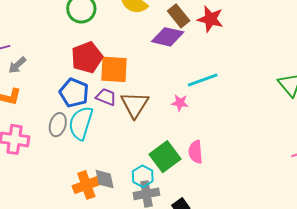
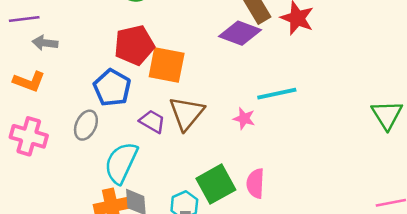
gray arrow: (17, 65) -> (45, 43), turned 42
purple trapezoid: (106, 97) -> (152, 121), moved
cyan semicircle: (81, 123) -> (121, 163), moved

